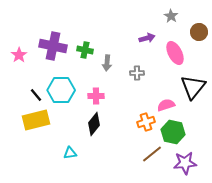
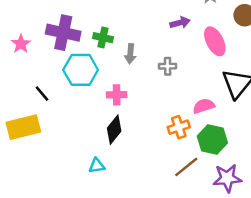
cyan hexagon: (61, 90) -> (81, 70), moved
yellow rectangle: (36, 120) -> (23, 127), moved
cyan triangle: (70, 153) -> (97, 166), moved

